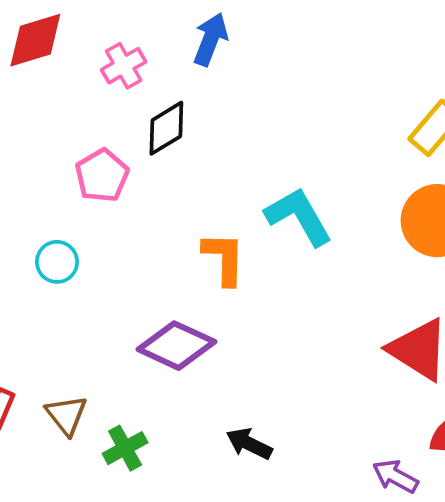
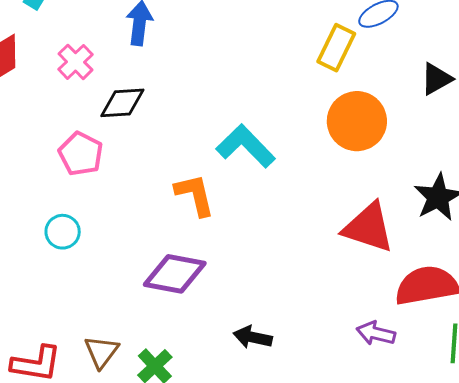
black diamond: (166, 128) -> (122, 103), turned 42
brown triangle: (66, 415) -> (101, 352), turned 30

